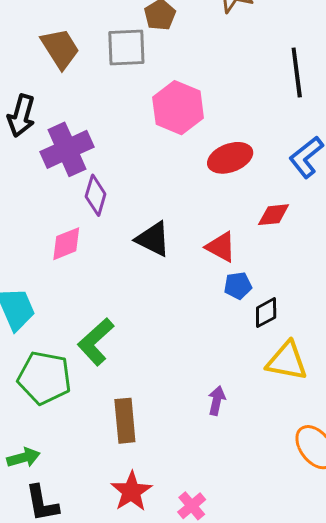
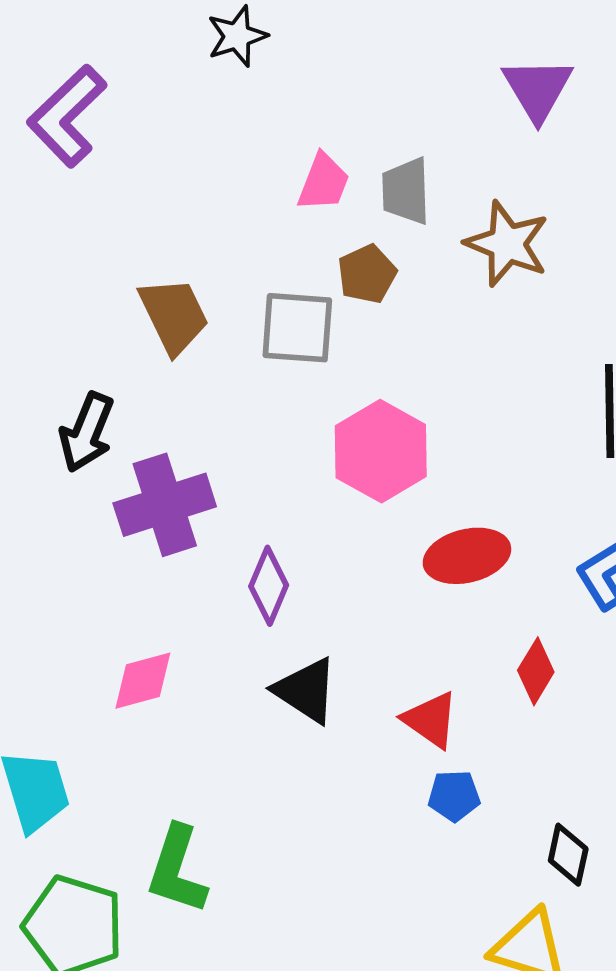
purple diamond: (96, 195) -> (269, 586), moved
red diamond: (274, 215) -> (536, 671), turned -60
black diamond: (266, 313) -> (568, 855), moved, turned -56
green L-shape: (96, 342) -> (177, 870), turned -36

